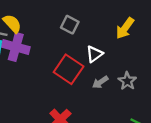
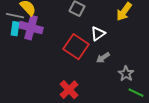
gray star: (127, 81) -> (126, 74), moved

